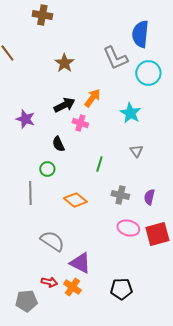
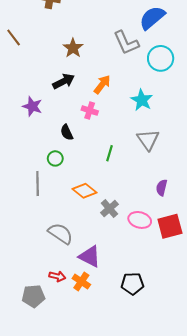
blue semicircle: (140, 34) -> (152, 18), turned 44
black arrow: (64, 105) -> (64, 81), moved
gray triangle: (136, 151) -> (148, 140), size x1.6
gray cross: (120, 195) -> (109, 209), moved, turned 36

